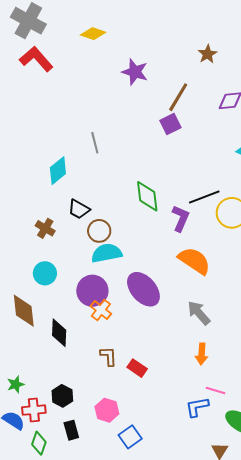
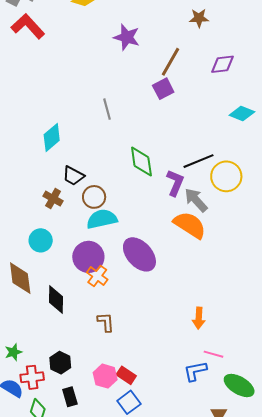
brown star: (207, 54) -> (199, 18), turned 30
gray line: (95, 143) -> (107, 109), moved
brown cross: (45, 228) -> (53, 199), moved
gray arrow: (199, 313) -> (196, 200), moved
red rectangle: (137, 368) -> (126, 375), moved

